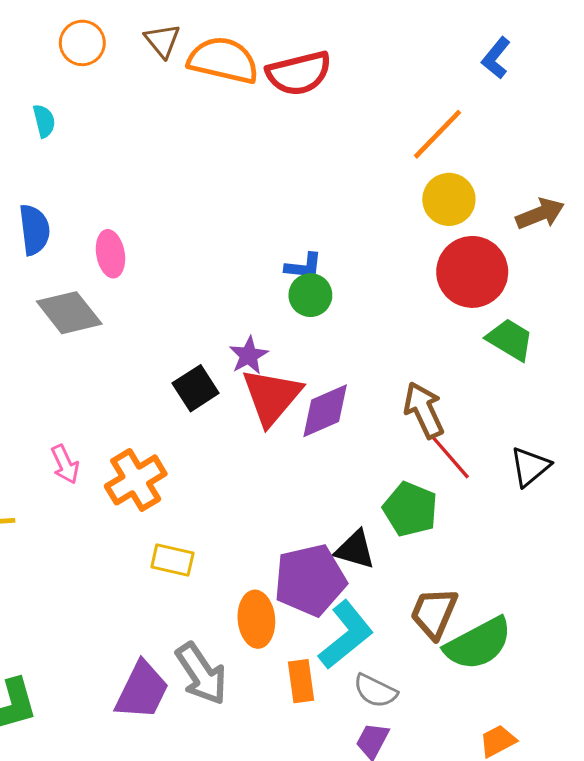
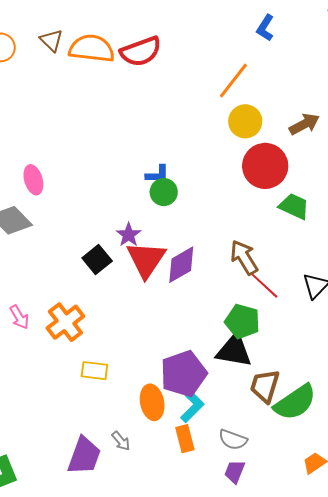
black triangle: (355, 550) -> (234, 351), moved, size x1.4
cyan L-shape: (346, 635) -> (192, 406), moved, size x0.7
gray arrow: (201, 674) -> (121, 441), size x0.5

